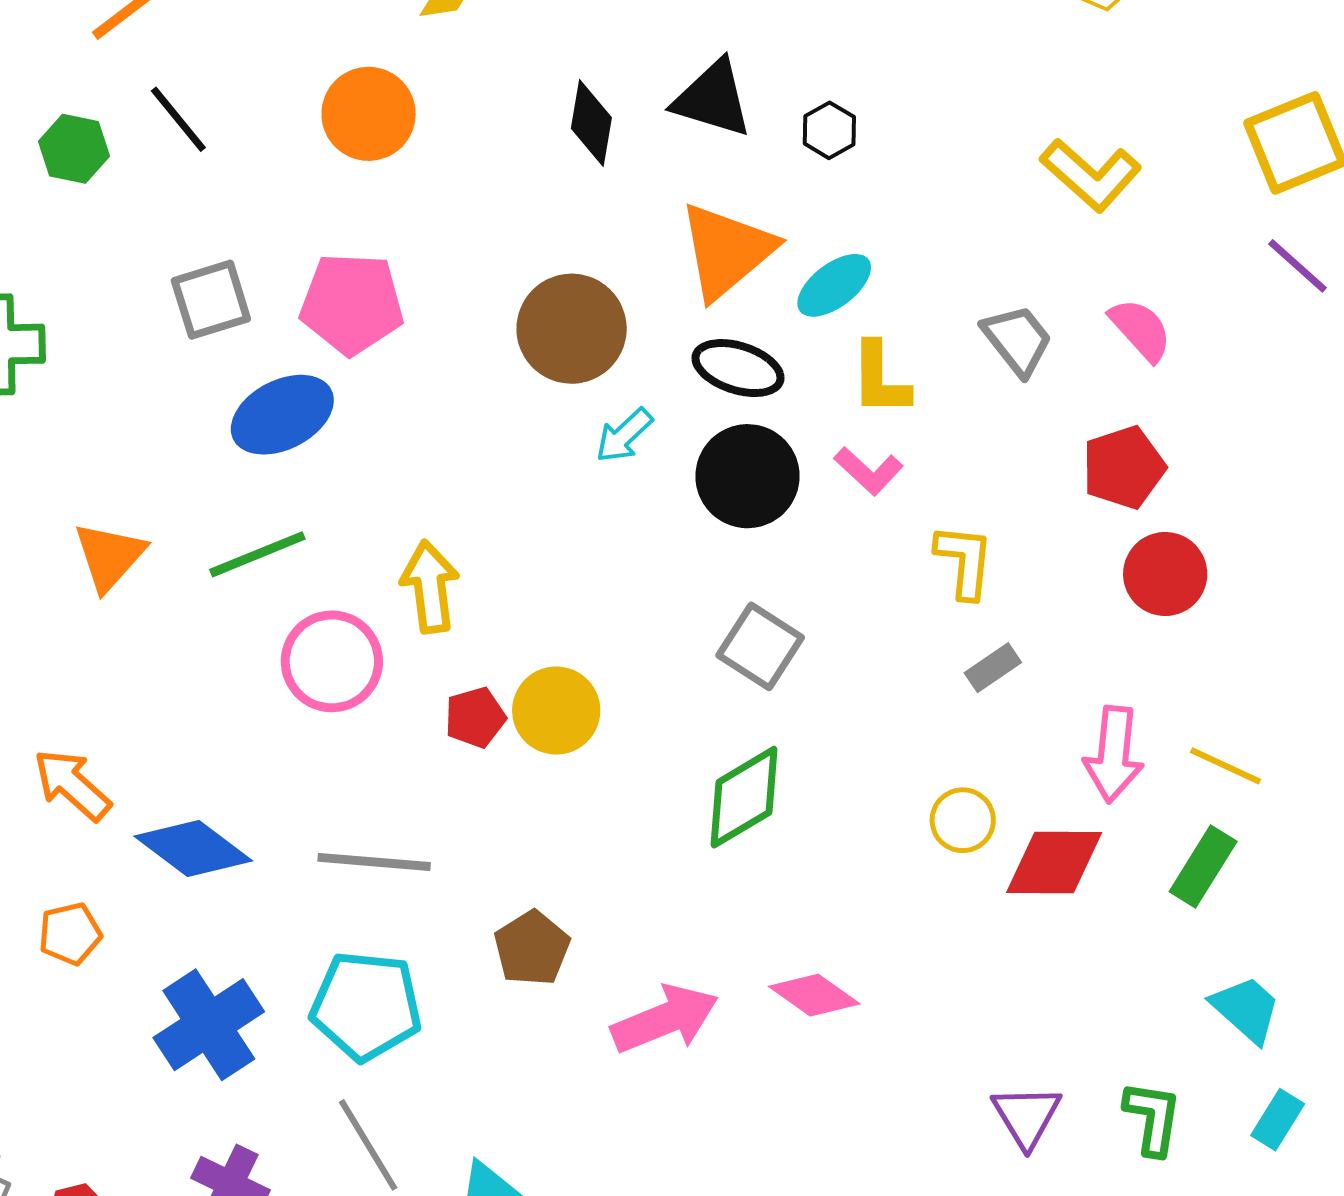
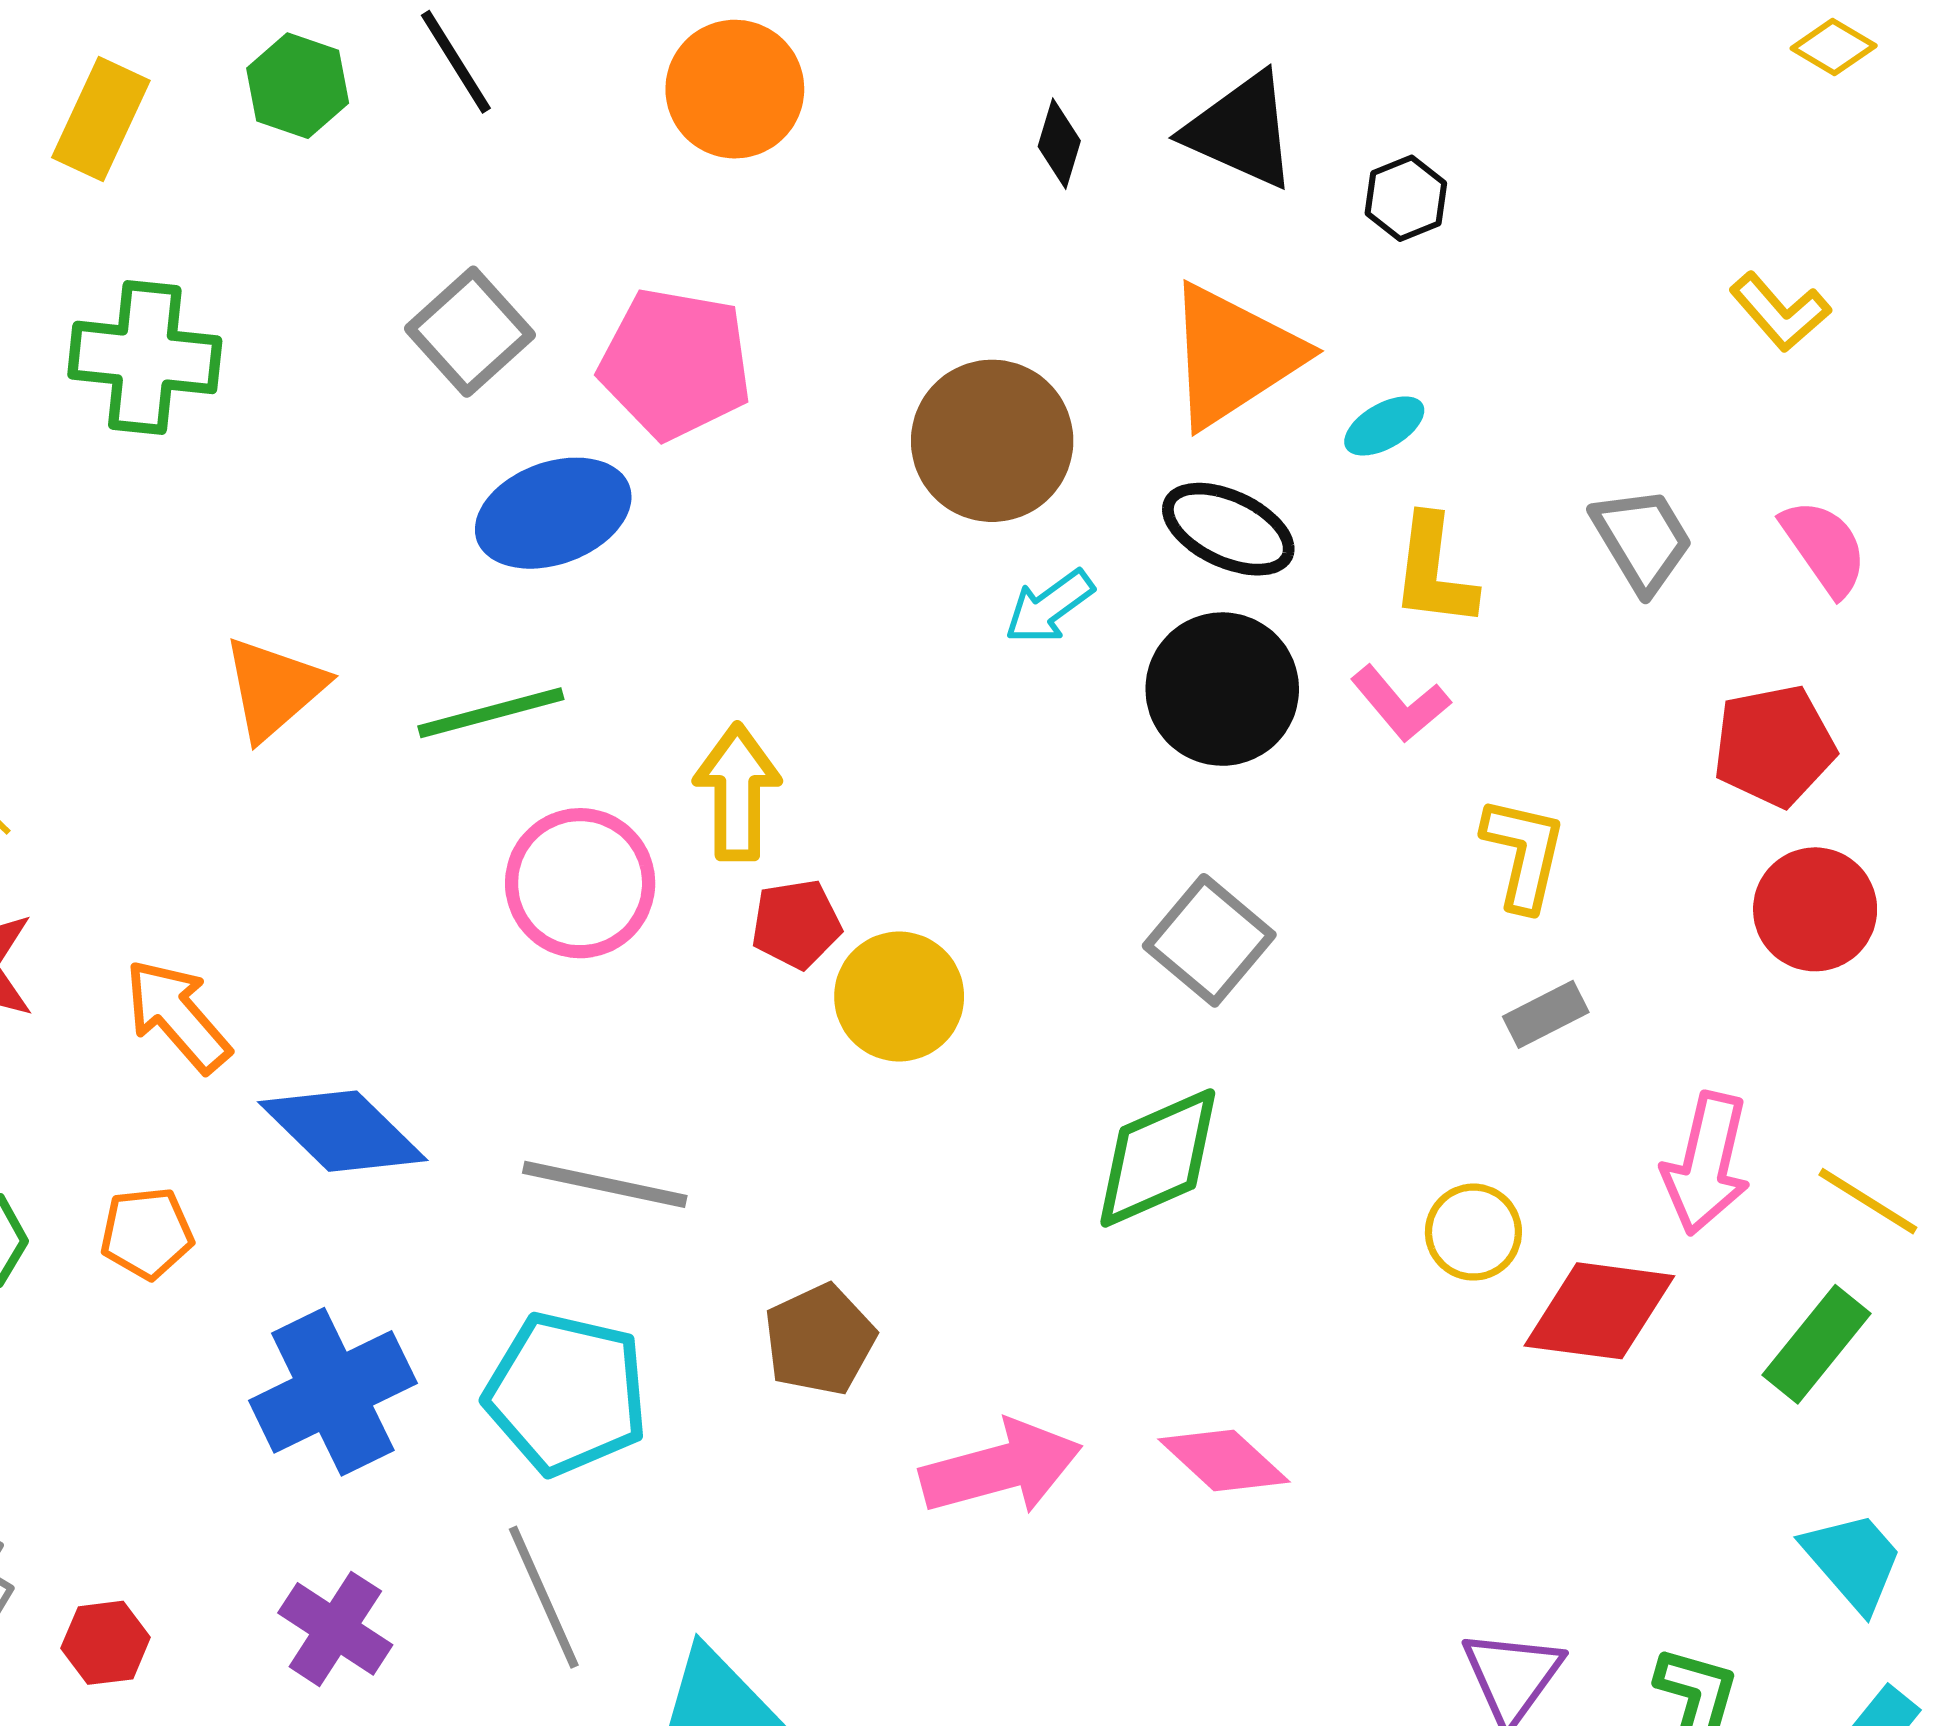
black diamond: (591, 123) -> (1059, 144), size x0.7
yellow L-shape: (1091, 175) -> (1780, 312), size x0.7
cyan ellipse: (834, 285) -> (1384, 426), size x0.7
gray square: (211, 300) -> (470, 332), turned -32
red pentagon: (475, 717) -> (796, 924), moved

